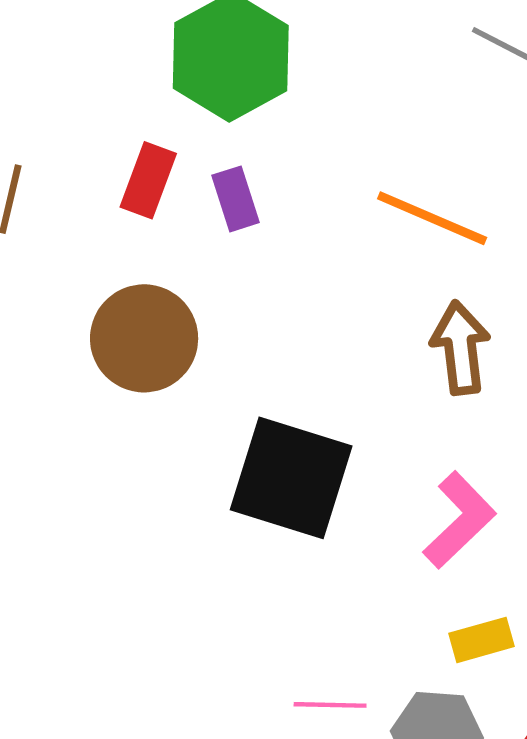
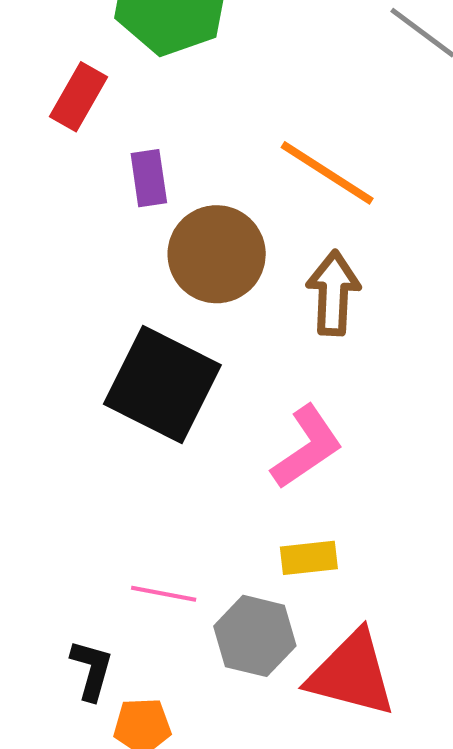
purple rectangle: (236, 199) -> (149, 178), moved
brown circle: (144, 338) -> (217, 254), moved

